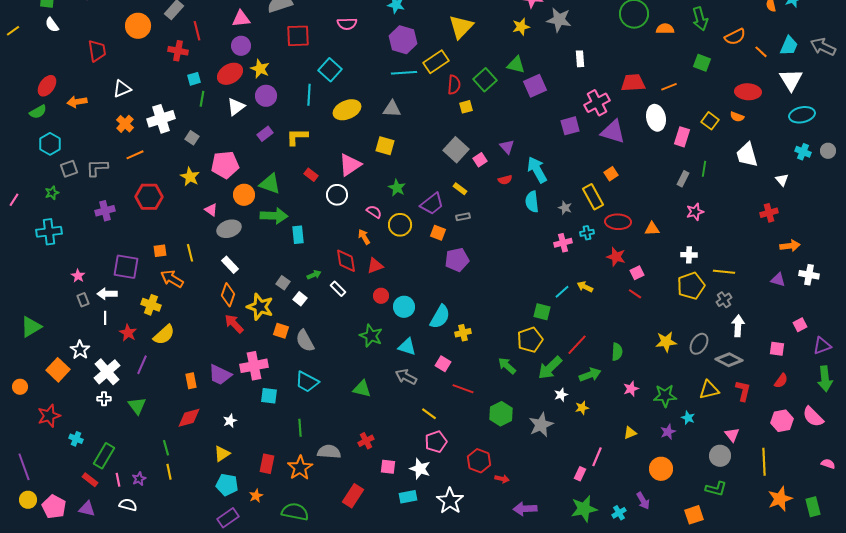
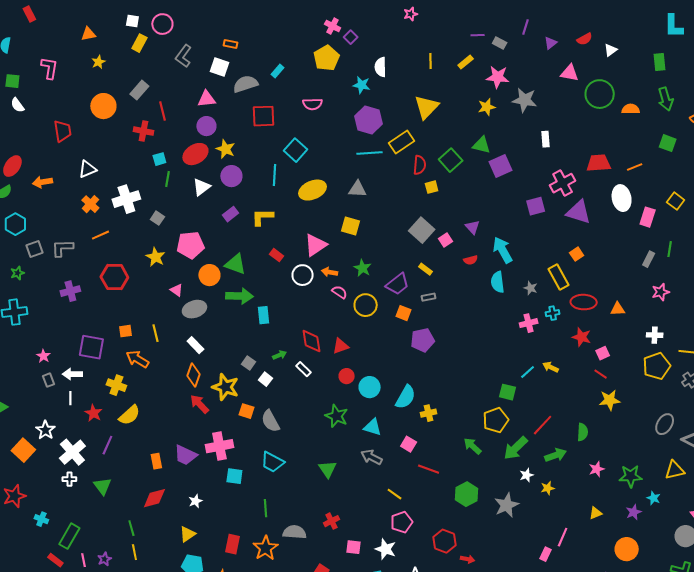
orange arrow: (364, 237) -> (330, 272), moved, turned -49
yellow star: (666, 342) -> (610, 400), moved
green triangle: (362, 389) -> (328, 469), turned 42

